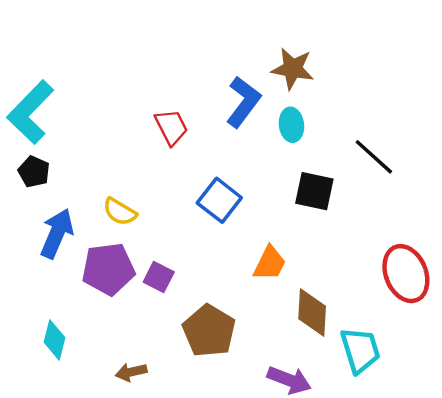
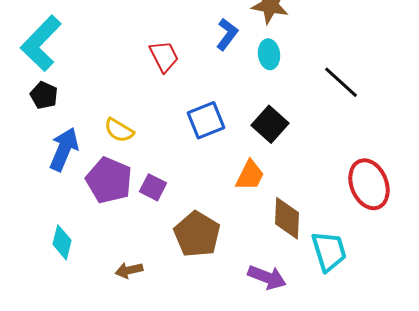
blue L-shape: (243, 102) -> (227, 34), size x0.7
black square: (314, 191) -> (270, 124), moved, turned 30
blue square: (219, 200) -> (206, 120), turned 30
purple pentagon: (108, 269) -> (109, 180), turned 30

